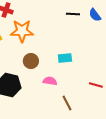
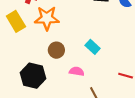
cyan rectangle: (65, 58) -> (93, 47), turned 48

